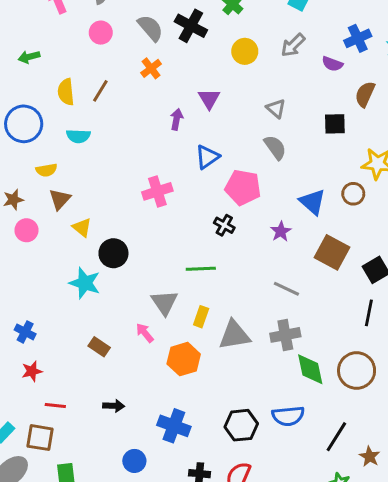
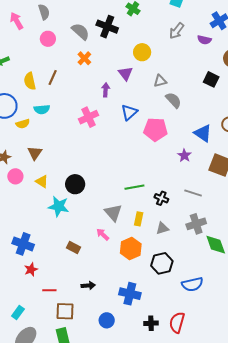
yellow circle: (245, 51) -> (142, 52), moved
gray triangle: (276, 108) -> (160, 81), moved, turned -48
black square: (335, 124) -> (211, 79), turned 35
yellow semicircle: (46, 170) -> (23, 124), moved
pink cross: (157, 191) -> (88, 117), moved
black cross: (224, 225) -> (161, 198), moved
yellow triangle: (82, 227) -> (42, 182), moved
blue cross: (25, 332) -> (23, 244), size x1.5
gray triangle: (234, 335) -> (162, 228), size x0.6
blue semicircle: (288, 416) -> (192, 284), moved
black hexagon: (241, 425) -> (162, 263), moved
brown square: (40, 438) -> (65, 311), moved

